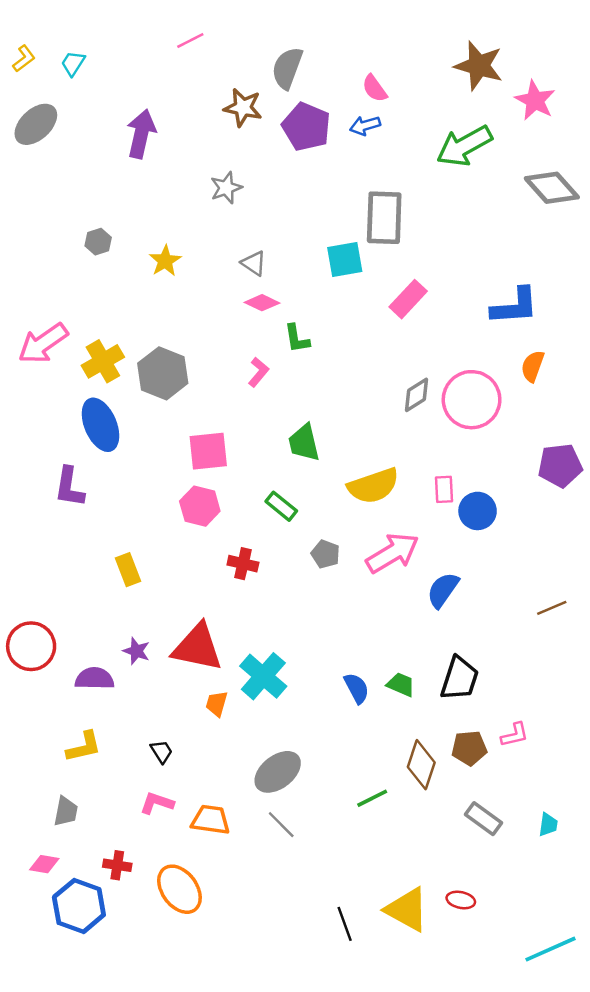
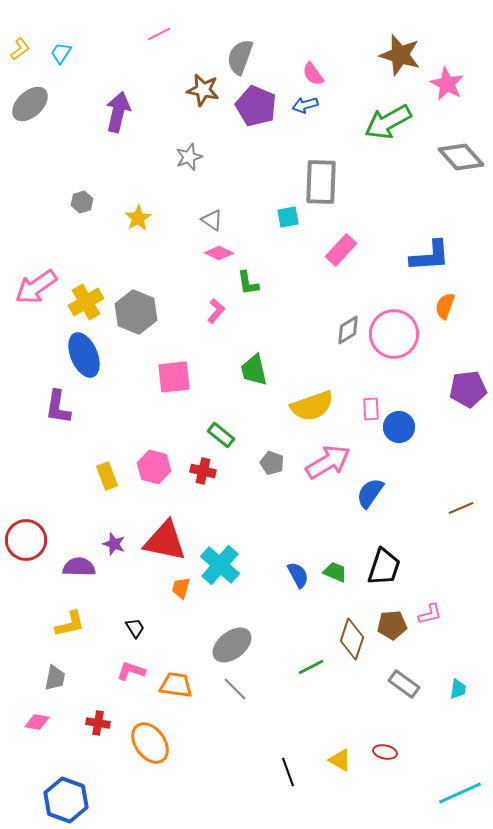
cyan square: (345, 260) -> (288, 217), size x0.7
pink hexagon: (200, 506) -> (154, 467), moved
green rectangle: (281, 506) -> (221, 435), moved
blue hexagon: (79, 906) -> (66, 800), moved
yellow triangle: (407, 910) -> (340, 760), size x0.6

